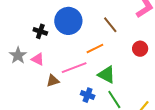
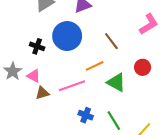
green triangle: (107, 75) -> (116, 82), moved
brown triangle: (53, 81) -> (42, 93), moved

